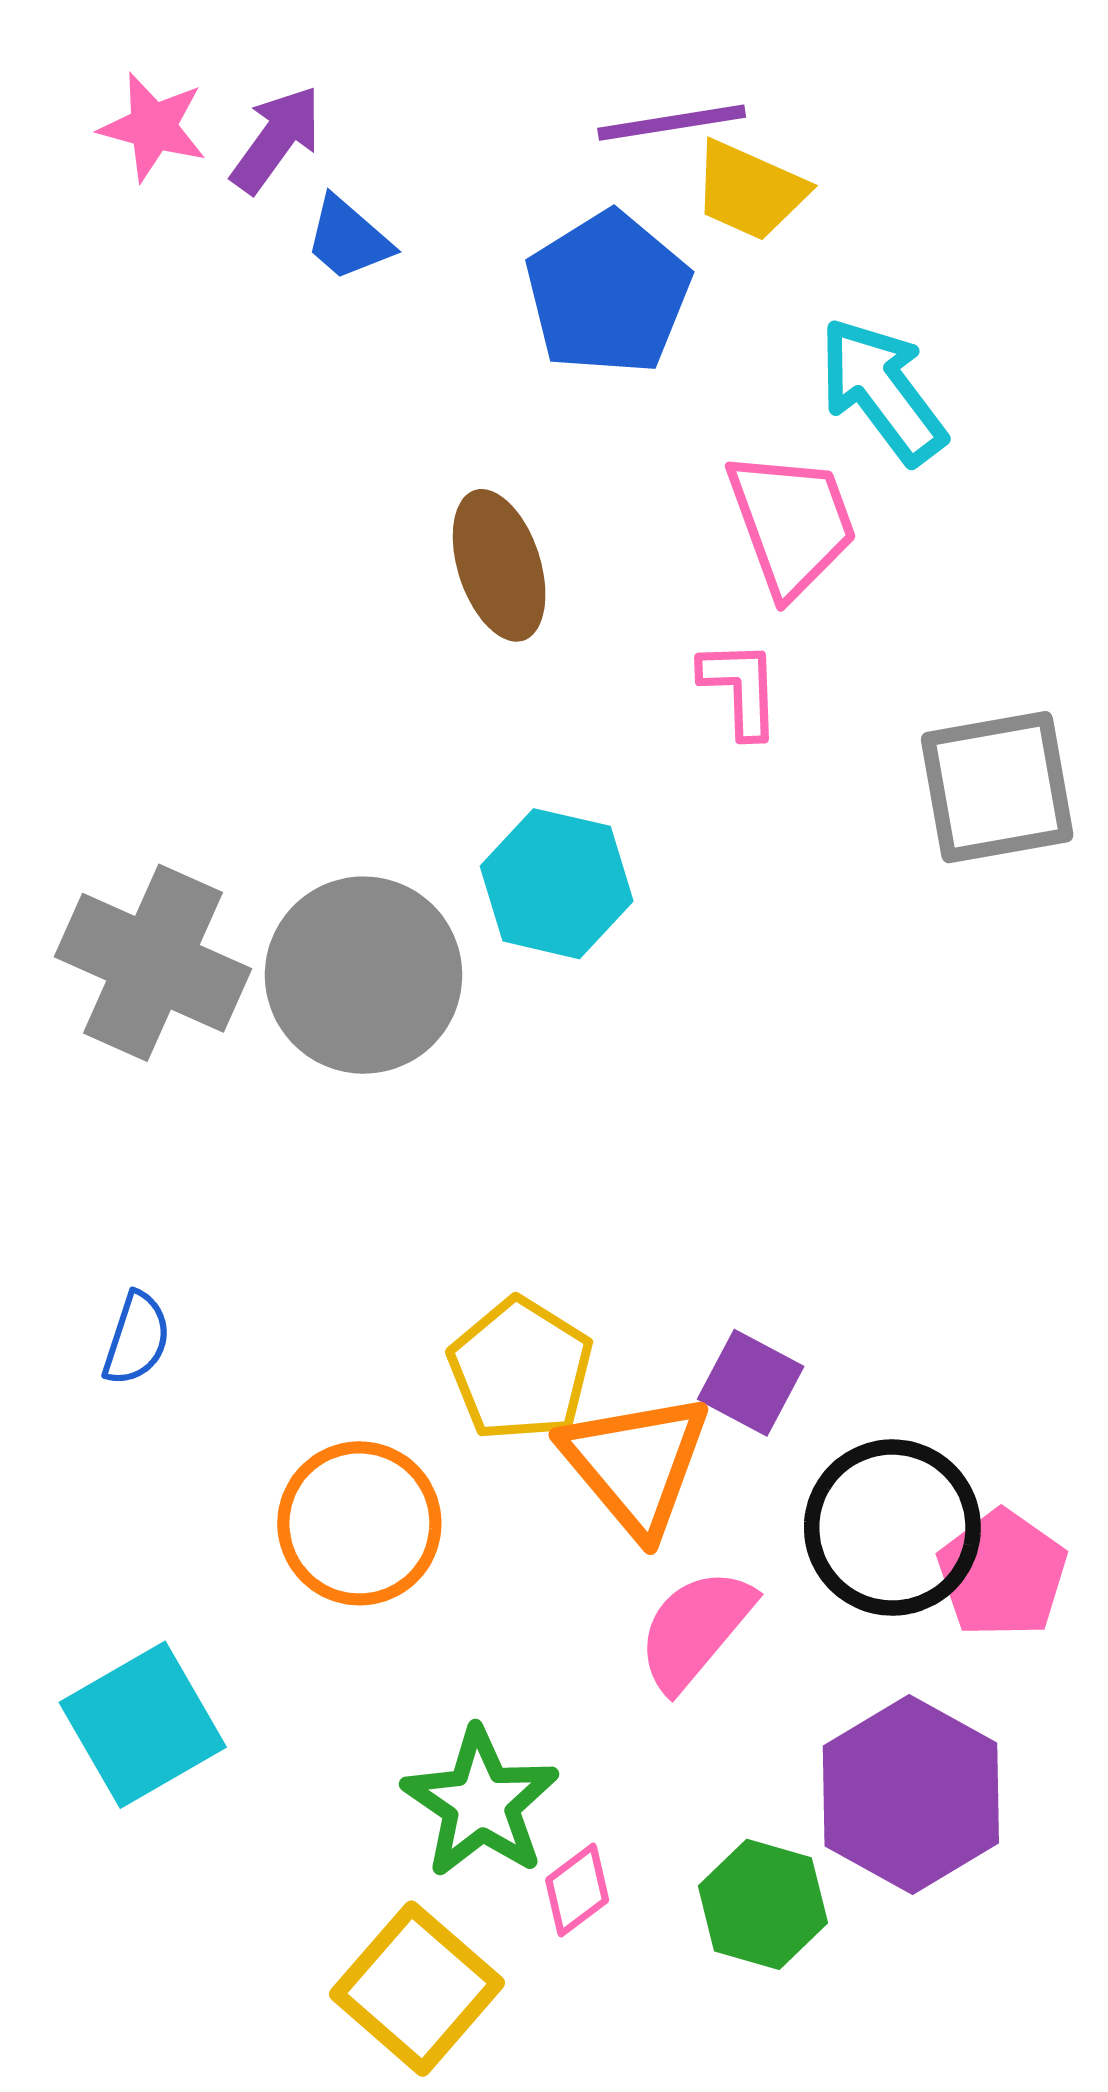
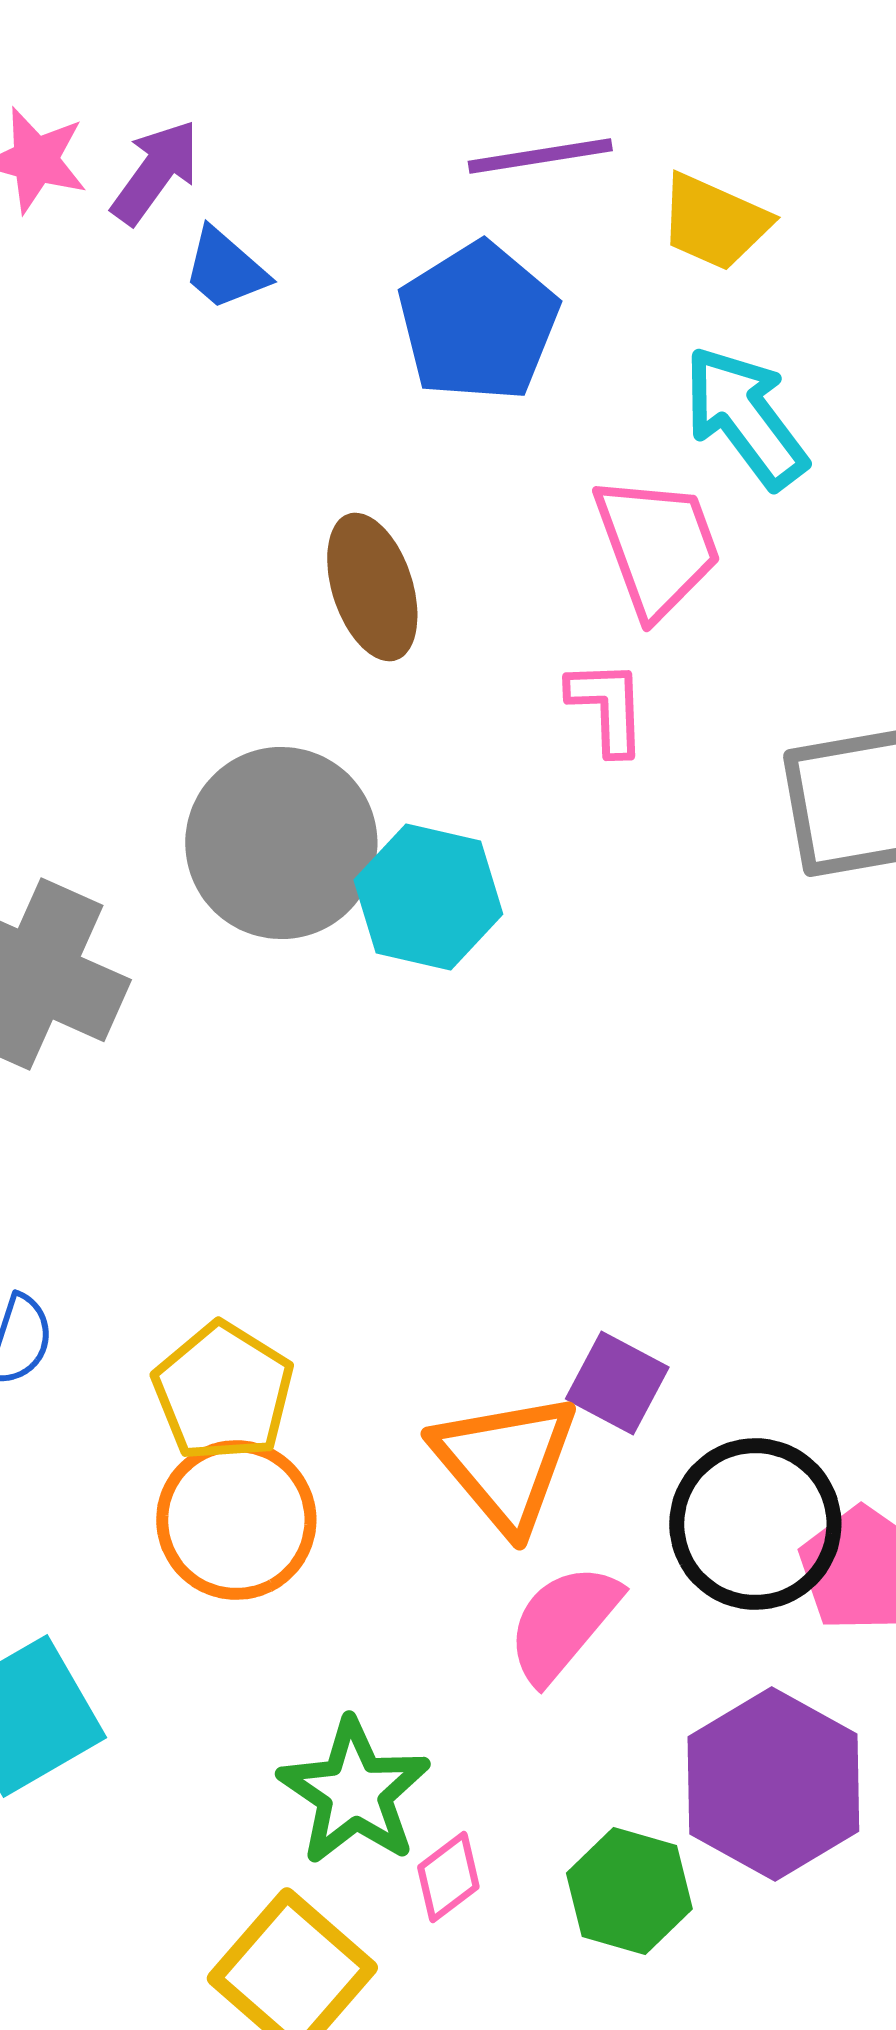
yellow trapezoid: (750, 191) -> (714, 222), moved
gray circle: (364, 975) -> (281, 843), moved
yellow pentagon: (521, 1369) -> (223, 1392), moved

